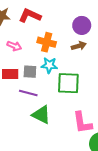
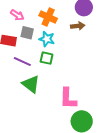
gray square: (30, 72) -> (27, 33), moved
green square: (68, 83) -> (47, 58), moved, size x0.6

